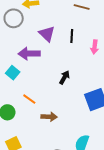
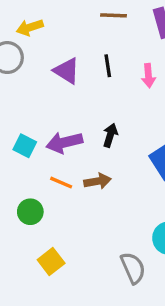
purple arrow: (29, 54) -> (64, 142), moved
brown arrow: (49, 117) -> (97, 181), moved

